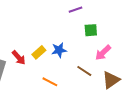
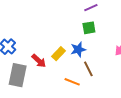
green square: (91, 30) -> (89, 28), moved
brown line: (84, 71) -> (88, 69), moved, turned 35

